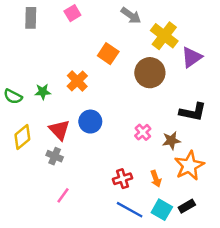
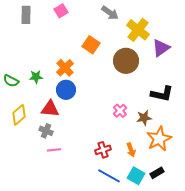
blue circle: (90, 122) -> (66, 90), moved
red triangle: (59, 130) -> (50, 109), turned -42
pink line: (63, 195) -> (54, 150), moved, turned 48

